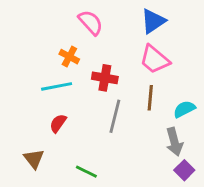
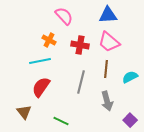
blue triangle: (153, 21) -> (108, 15), turned 30
red cross: (105, 78) -> (80, 45), moved
red semicircle: (58, 123) -> (41, 87), size x1.5
gray arrow: (174, 142) -> (107, 101), moved

